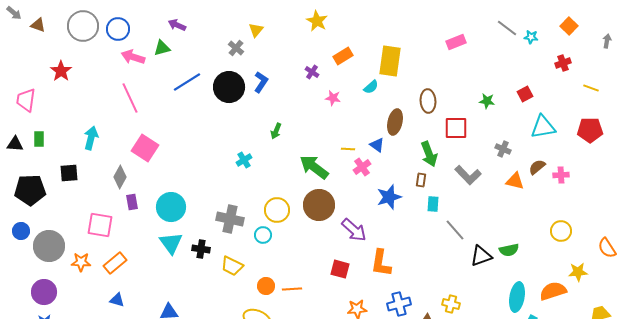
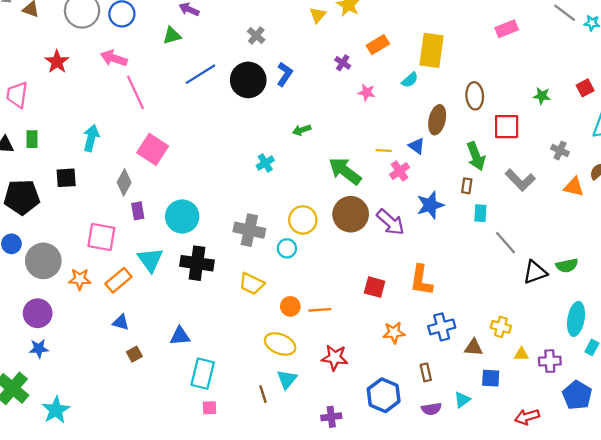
yellow triangle: (256, 30) -> (318, 15), moved
pink arrow: (133, 57) -> (114, 58), moved
green arrow: (276, 131) -> (302, 130), turned 49
purple arrow: (354, 230) -> (390, 222), moved
cyan triangle: (171, 243) -> (150, 260), moved
black cross: (201, 249) -> (197, 263), moved, size x1.6

